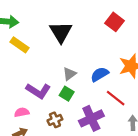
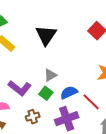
blue semicircle: (100, 74) -> (69, 93), moved

